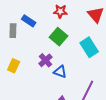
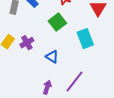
purple cross: (45, 60) -> (27, 43), moved

